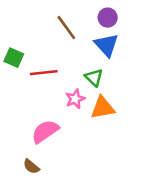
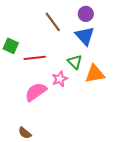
orange triangle: (103, 108) -> (95, 74), moved
pink semicircle: (45, 131) -> (36, 92), moved

